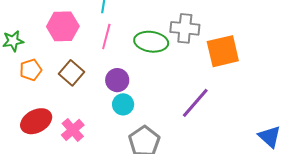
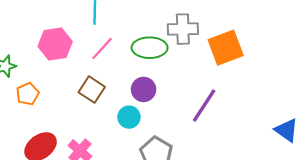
pink line: (106, 37) -> (102, 49), turned 35
brown square: (72, 73) -> (92, 90), moved
purple circle: (117, 80) -> (144, 89), moved

